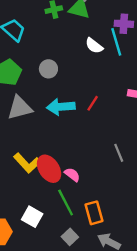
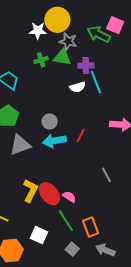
purple cross: (124, 24) -> (86, 66), moved
white semicircle: (94, 46) -> (78, 87), turned -49
gray circle: (48, 69) -> (50, 122), moved
yellow L-shape: (27, 163) -> (31, 191), turned -105

